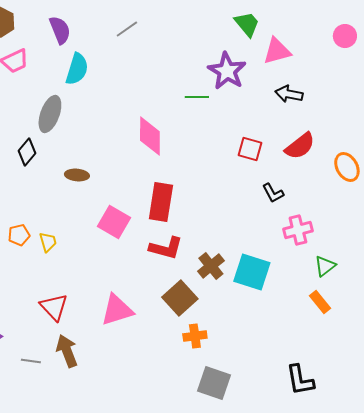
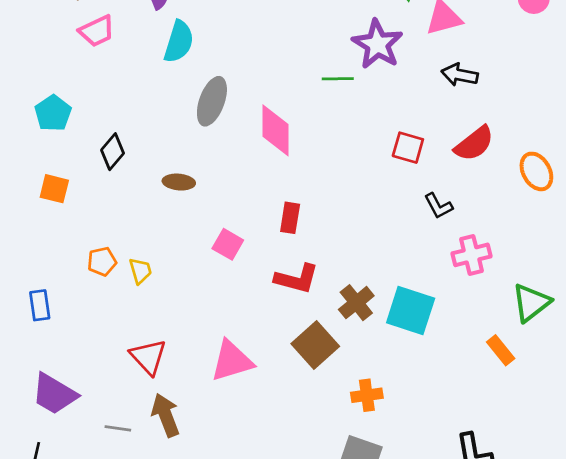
gray ellipse: (50, 114) -> (212, 101), moved
red rectangle: (161, 202) -> (290, 218), size x0.6
pink square: (114, 222) -> (228, 244), size x0.7
green triangle: (325, 266) -> (531, 303), moved, size x1.4
orange cross: (195, 336) -> (367, 395), moved

